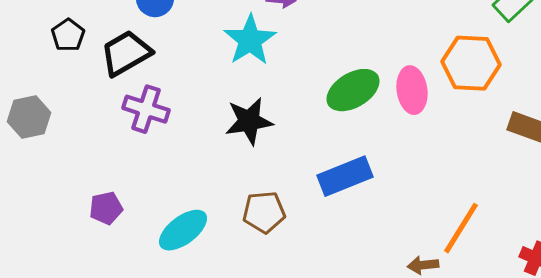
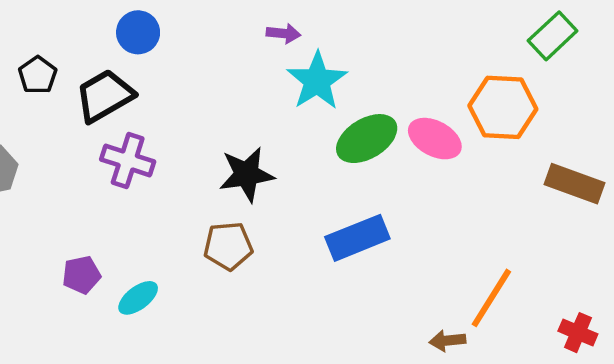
cyan star: (250, 40) -> (317, 81), moved
pink ellipse: (412, 90) -> (435, 139), turned -54
brown pentagon: (264, 212) -> (228, 246), moved
cyan ellipse: (183, 230) -> (138, 298), moved, size x0.7

